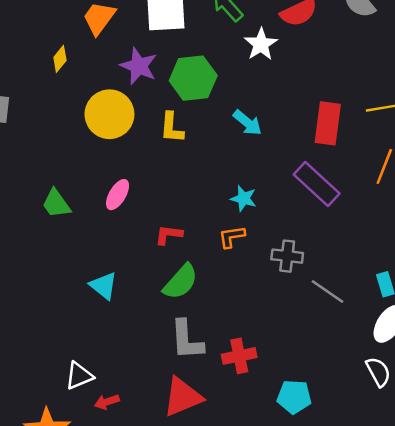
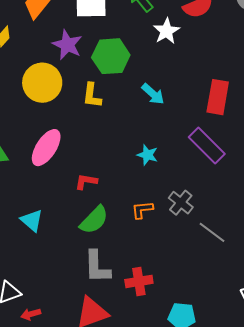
pink ellipse: (118, 195) -> (46, 148), size x1.5
orange L-shape: (232, 237) -> (142, 210), moved
gray cross: (287, 256) -> (181, 203), turned 30

